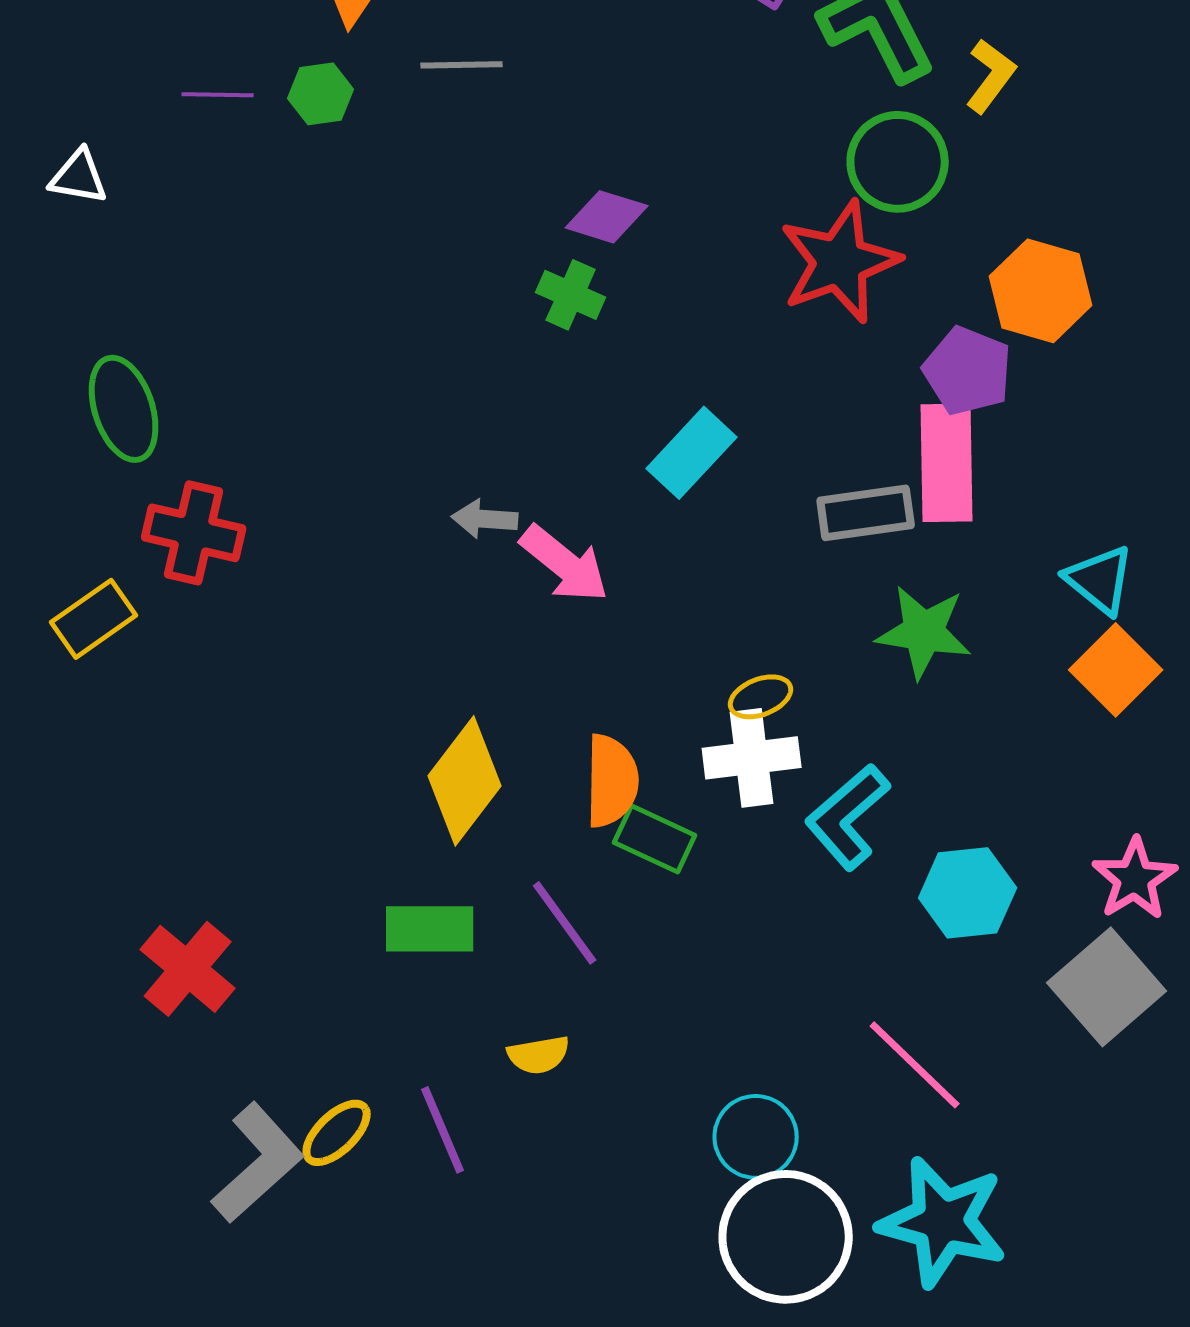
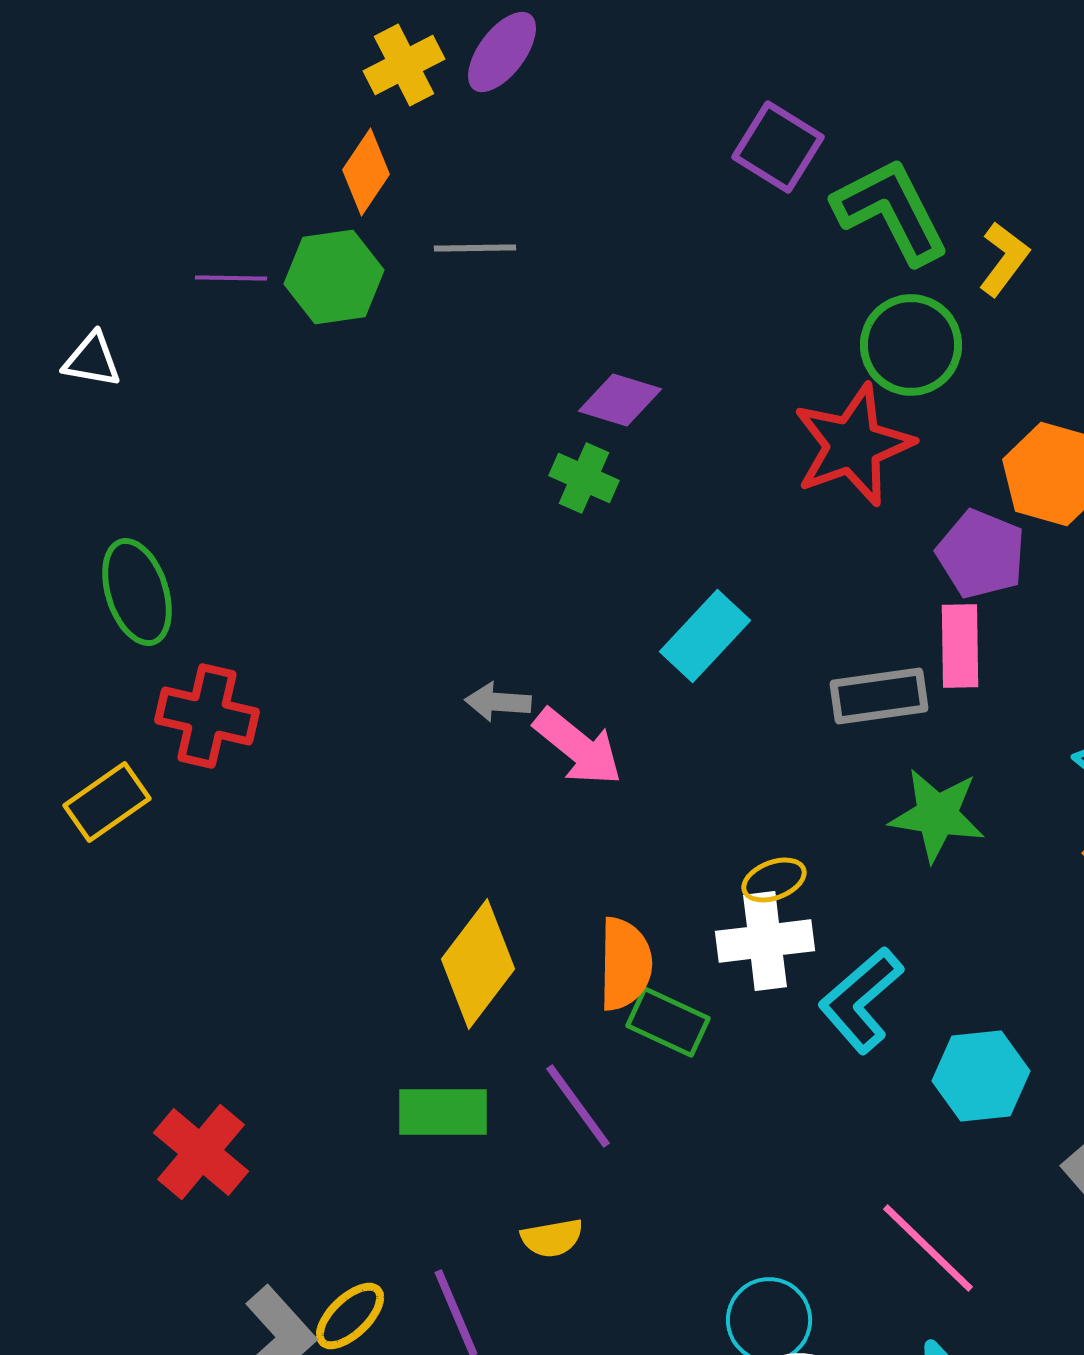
green hexagon: (321, 94) -> (334, 277), size x1.5
pink rectangle: (947, 463) -> (960, 646), size x0.7

